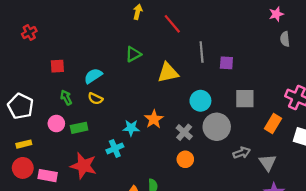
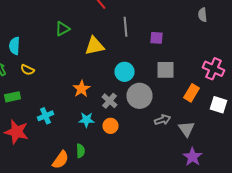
purple square: (226, 63) -> (156, 38), moved
cyan semicircle: (93, 76) -> (14, 46), moved, turned -54
cyan star: (131, 128) -> (86, 120), moved

